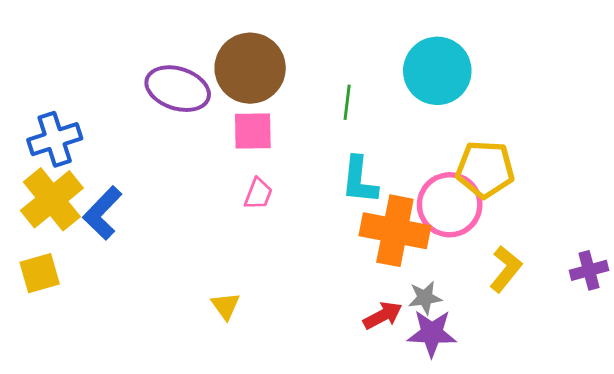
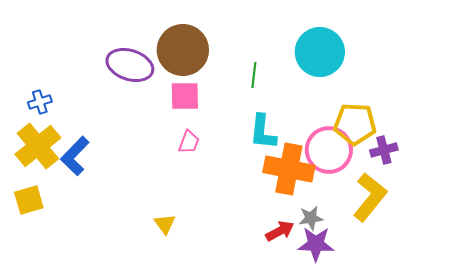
blue cross: (55, 139) -> (40, 102), size x0.6
yellow L-shape: (506, 269) -> (370, 197), size x1.4
purple cross: (589, 270) -> (384, 150), moved

